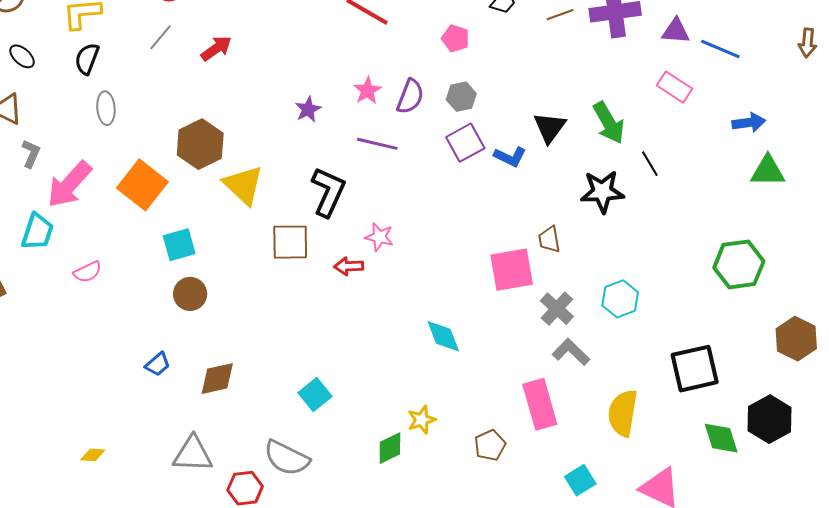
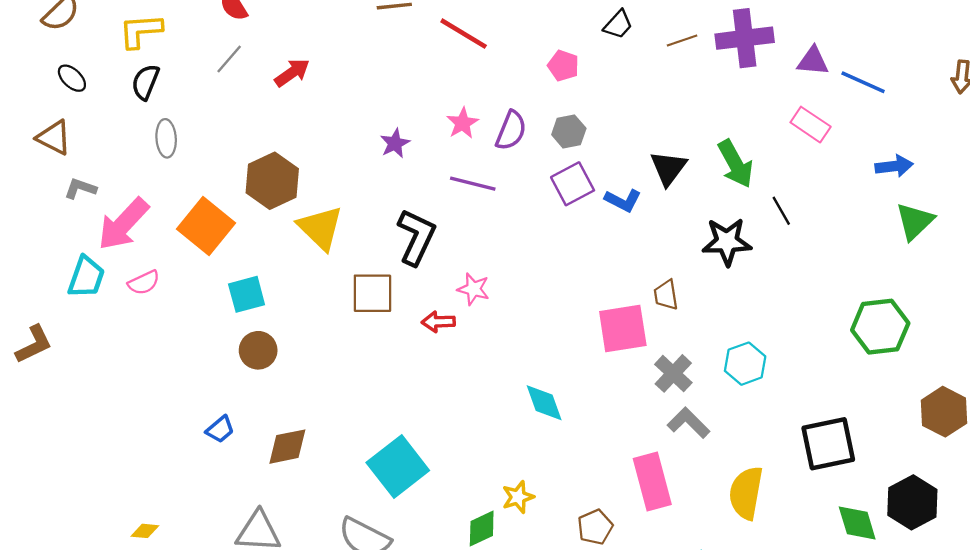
gray L-shape: (31, 154) -> (80, 188), turned -96
green triangle: (768, 171) -> (915, 221), turned -45
pink semicircle: (88, 272) -> (144, 283), moved
cyan square: (315, 395) -> (398, 466), size x1.6

